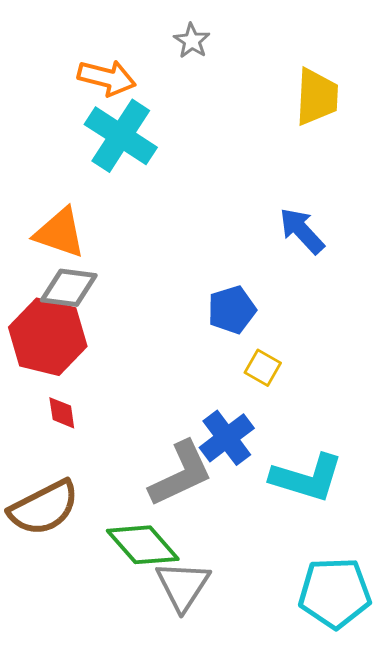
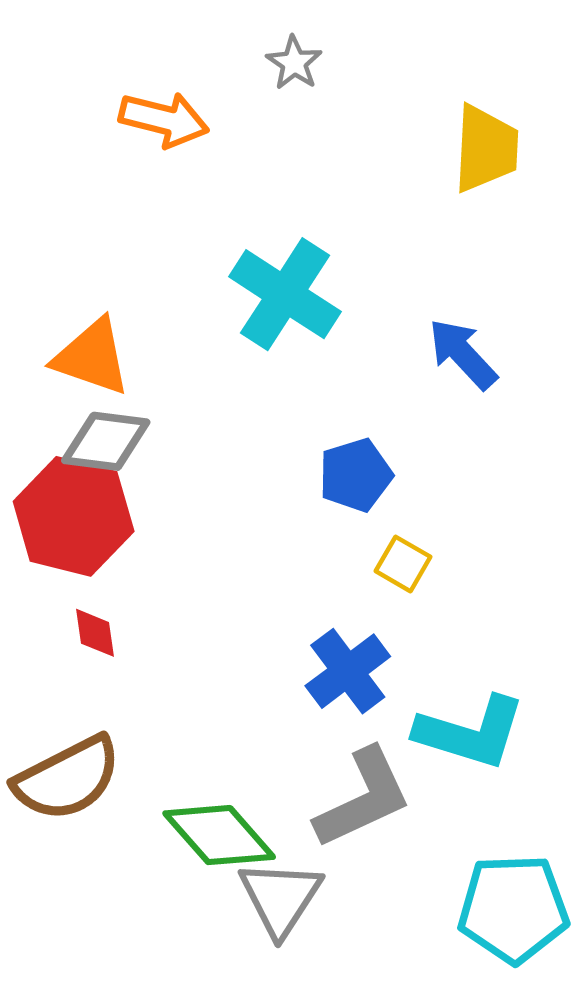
cyan cross: (121, 136) -> (285, 294), moved
gray L-shape: (181, 474) -> (363, 798), moved

